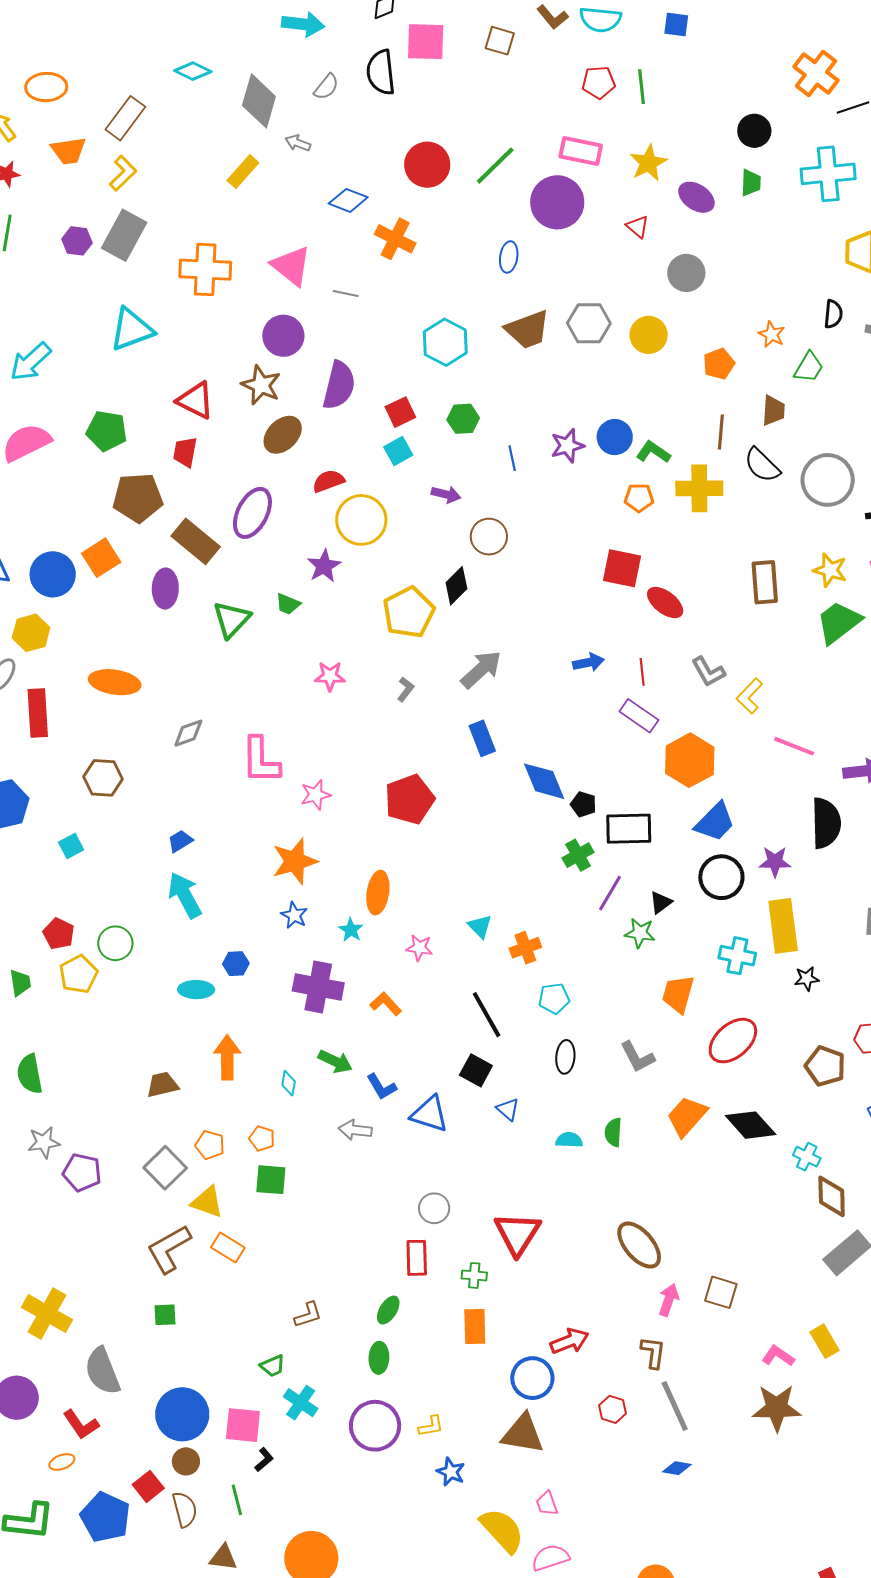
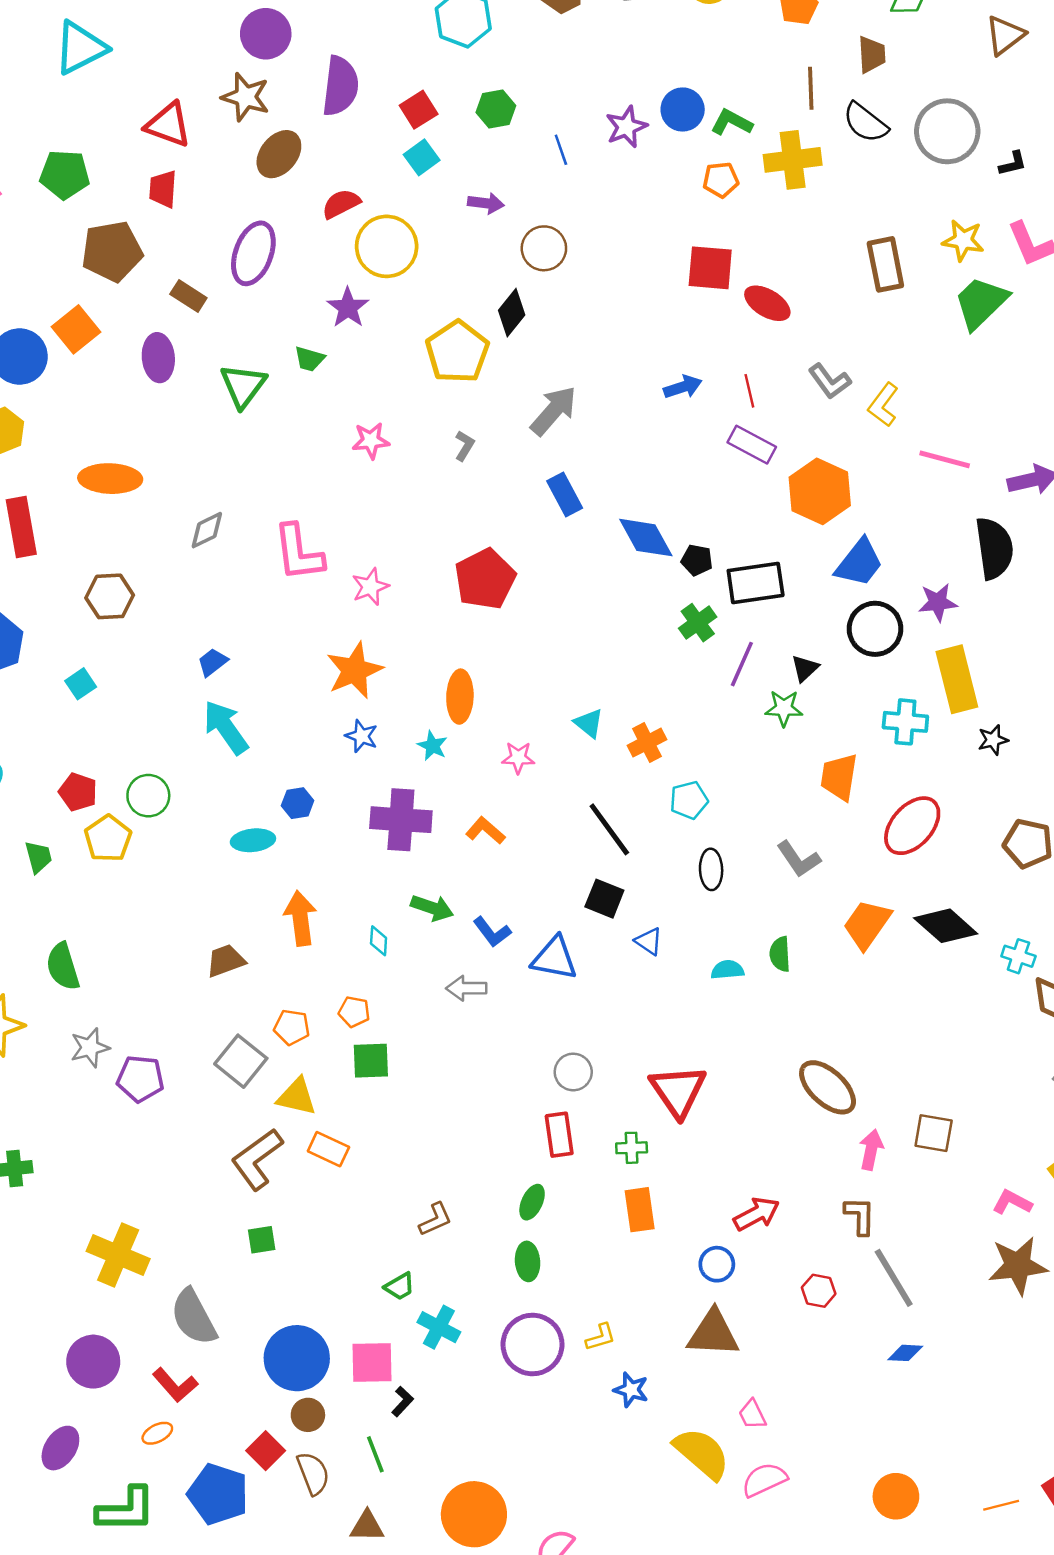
brown rectangle: (196, 541) -> (188, 296), size x0.6
blue circle: (532, 1378) -> (717, 1264), size x0.7

